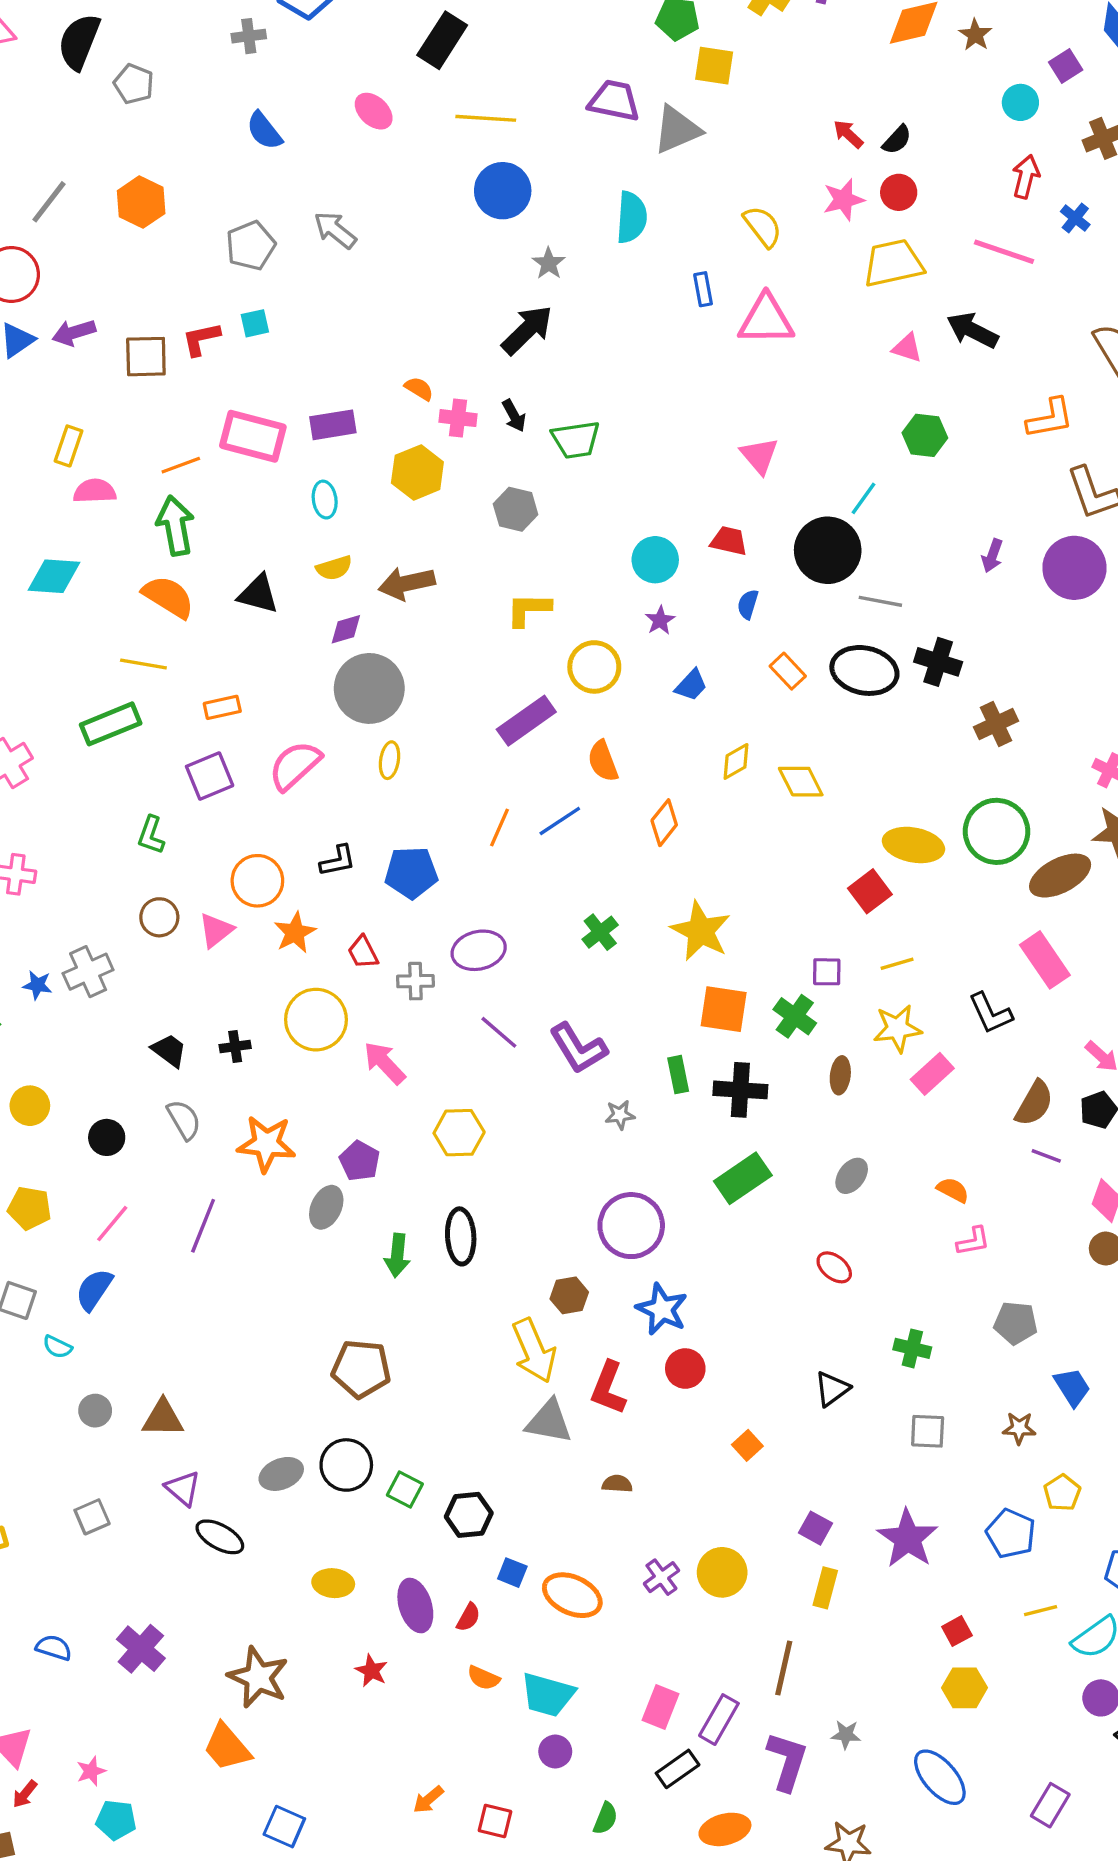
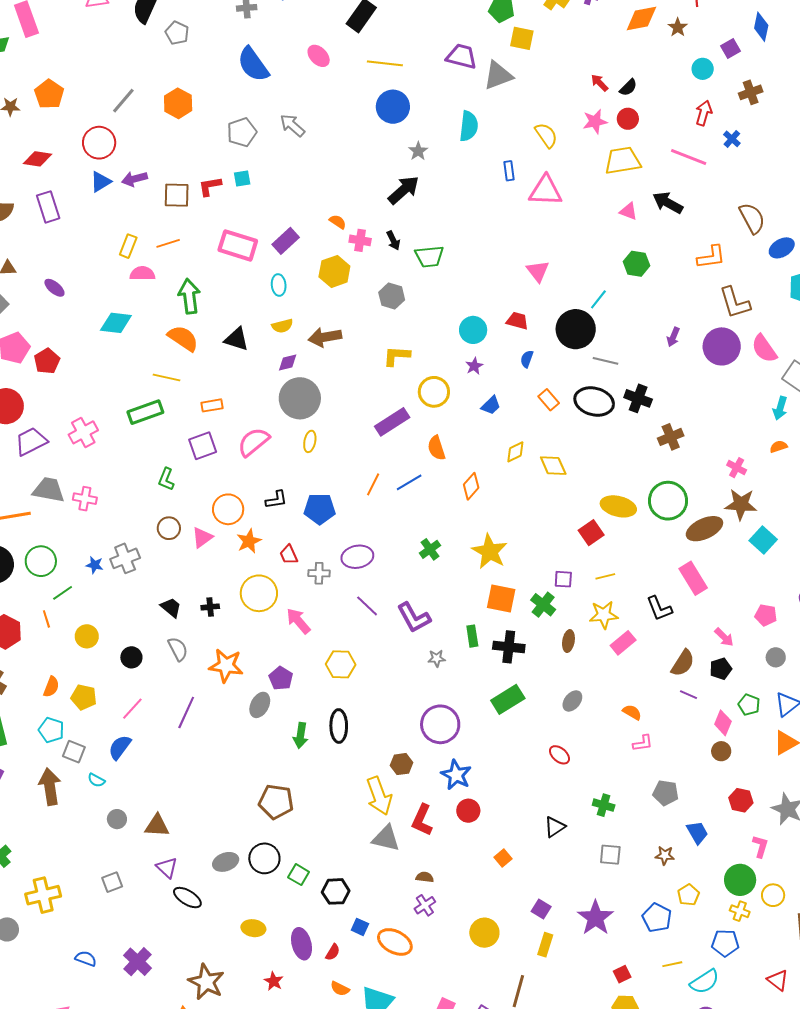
blue semicircle: (264, 131) -> (253, 64), size x1.5
purple rectangle: (333, 425) -> (286, 241), turned -36
orange line: (181, 465) -> (168, 243), moved
purple cross: (661, 1577) -> (425, 905), moved

